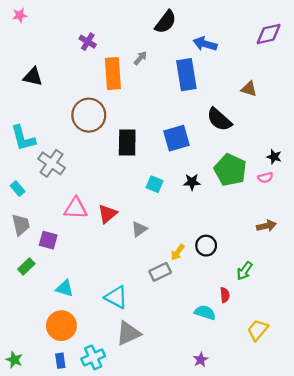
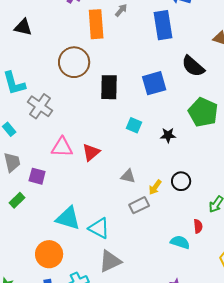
black star: (192, 182) -> (168, 135), moved
gray triangle: (139, 229) -> (128, 176), moved, turned 49
cyan triangle: (65, 288) -> (68, 218), moved, size x1.5

